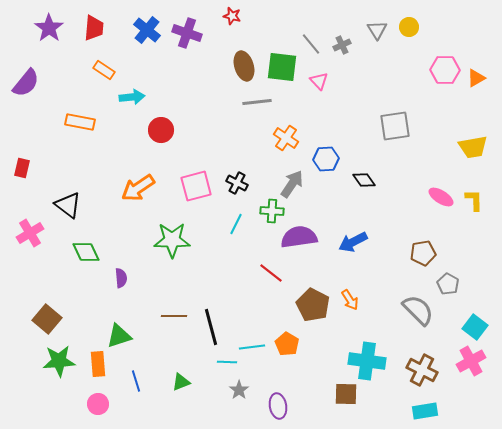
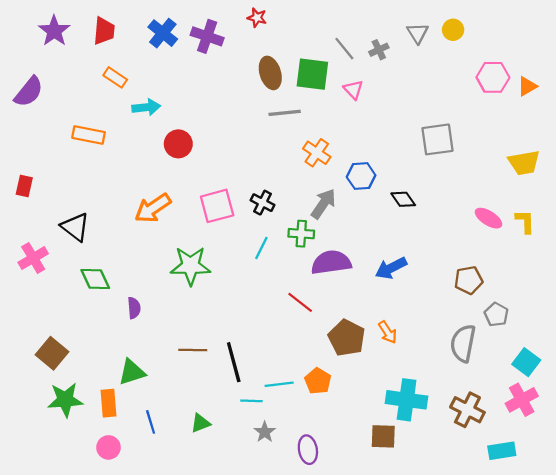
gray semicircle: (418, 310) -> (463, 343), turned -124
cyan rectangle: (425, 411) -> (502, 451), moved

